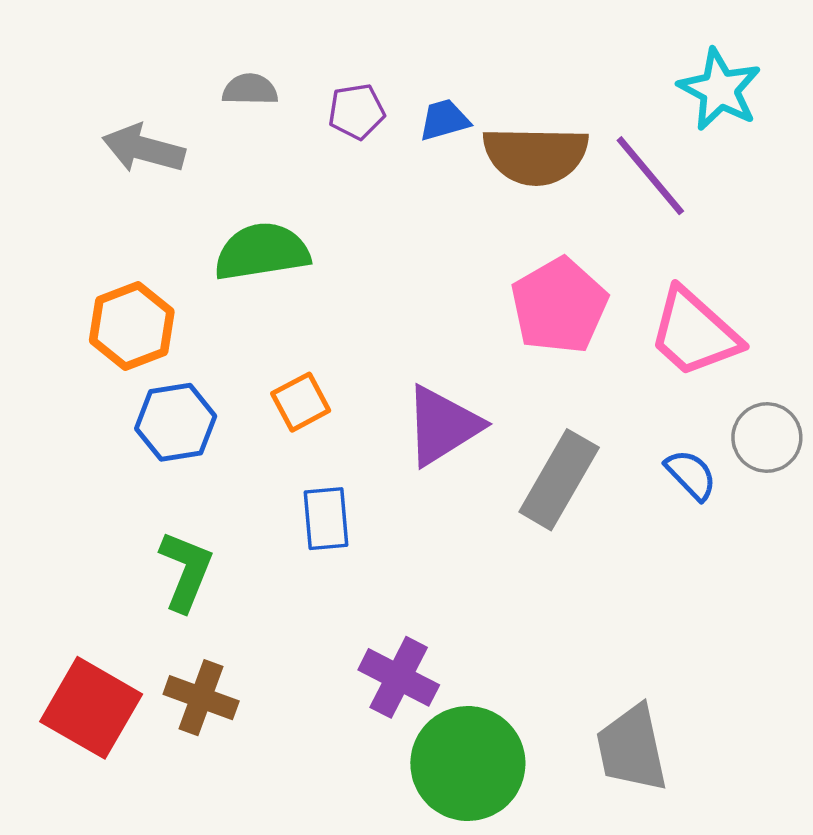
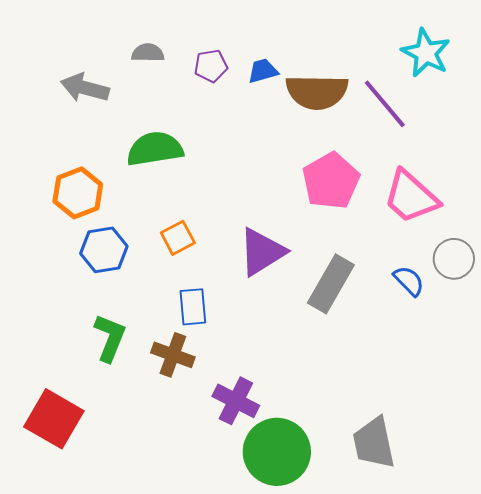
brown cross: (201, 698) -> (173, 355), moved

